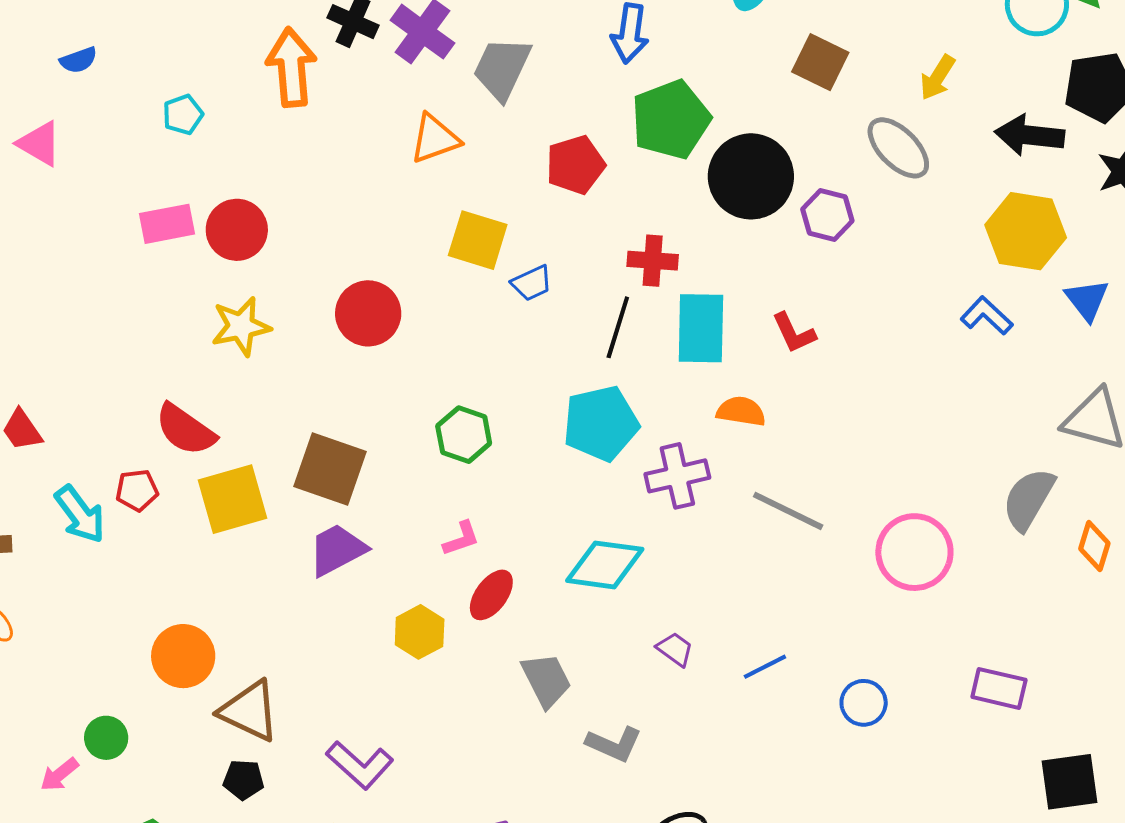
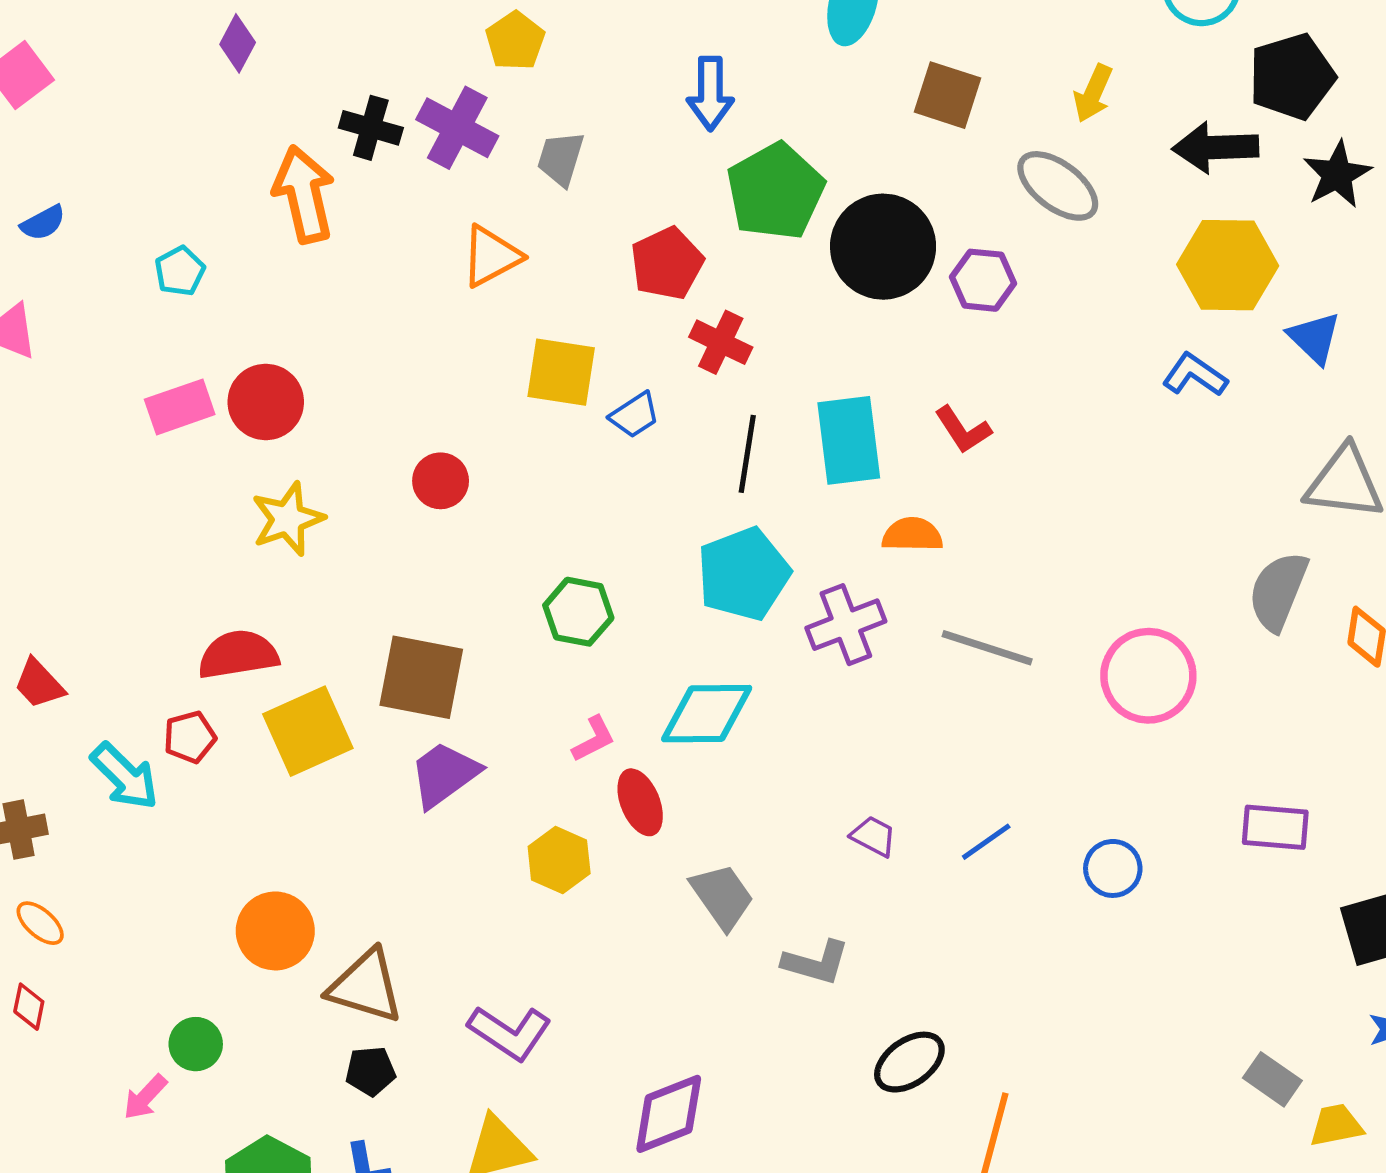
gray trapezoid: (502, 68) -> (561, 159), size x0.7
red cross: (653, 261) -> (721, 342), moved, turned 30
red circle: (368, 313) -> (441, 481), size x0.7
red semicircle: (185, 430) -> (238, 655), turned 144
cyan diamond: (605, 565) -> (707, 714), moved
red ellipse: (491, 595) -> (640, 802), turned -50

